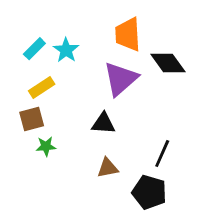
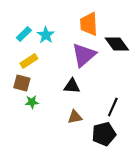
brown square: (32, 119) -> (22, 83), turned 30
black pentagon: (149, 192) -> (104, 134), turned -30

